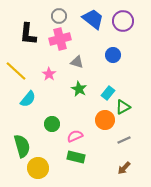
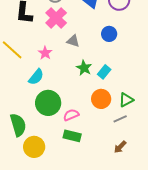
pink cross: (60, 39) -> (56, 18), turned -30
green star: (79, 89) -> (84, 68), moved
cyan semicircle: (28, 99) -> (36, 77), moved
green triangle: (123, 107) -> (126, 100), moved
green circle: (52, 124) -> (48, 103), size x1.6

